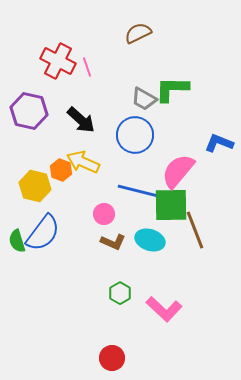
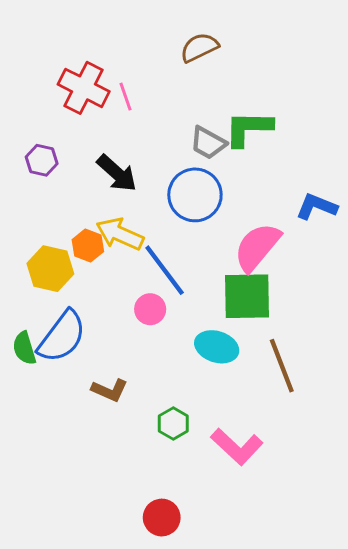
purple hexagon: (29, 111) -> (42, 160), size x0.6
blue line: (138, 191) -> (165, 270), moved, turned 39
brown line: (195, 230) -> (282, 366), moved
brown L-shape: (113, 242) -> (110, 390), moved

